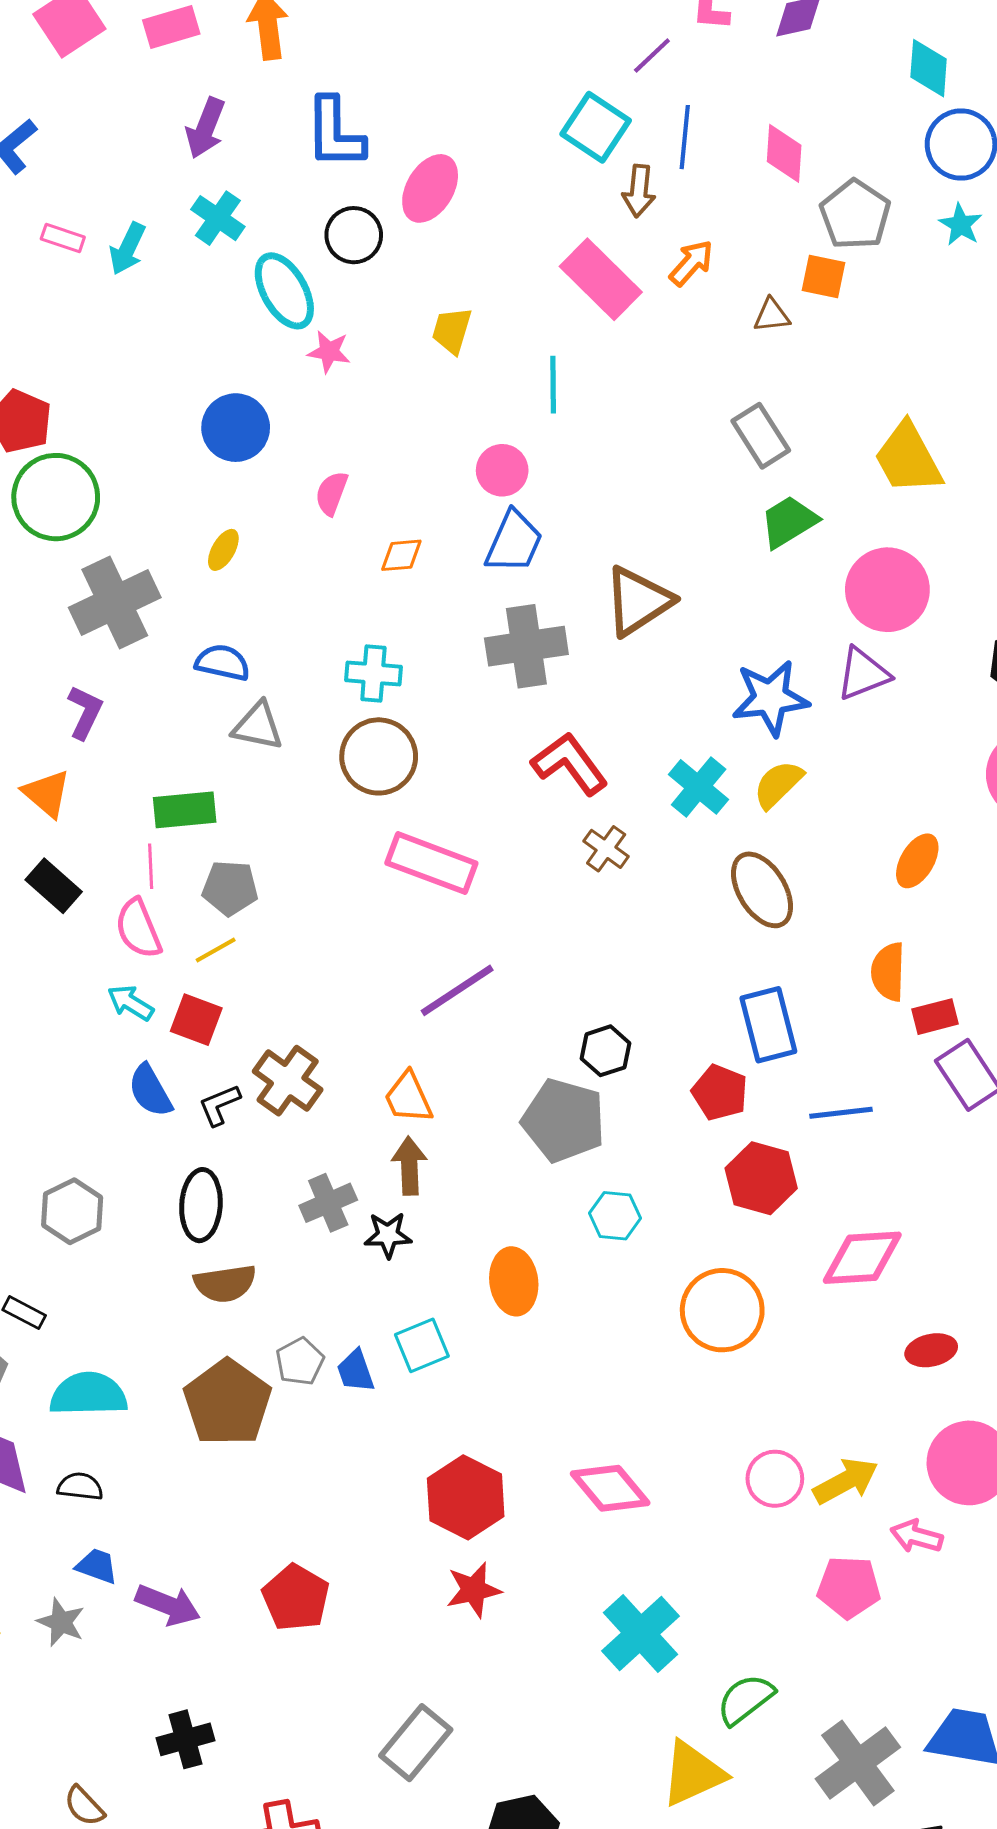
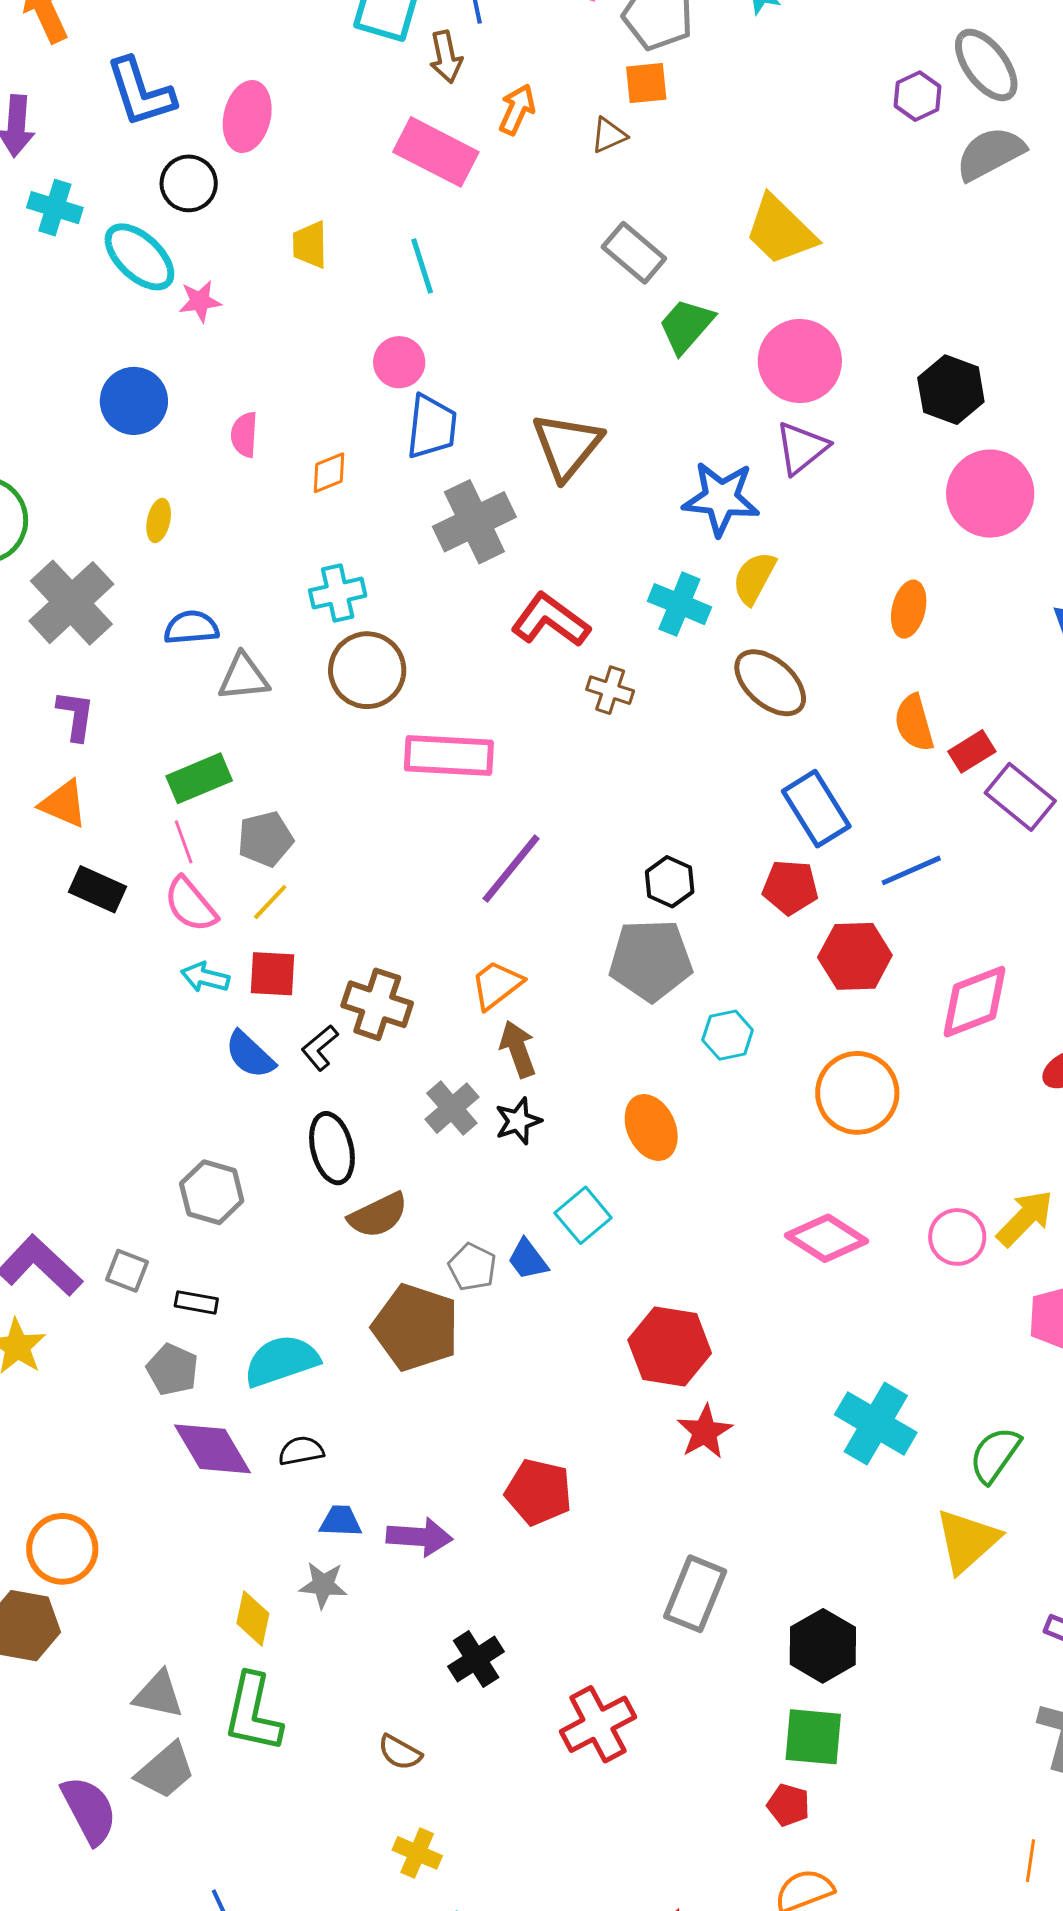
blue star: (770, 698) -> (721, 498), turned 30
orange trapezoid: (408, 1098) -> (497, 985), turned 94
pink diamond: (610, 1488) -> (827, 1238), moved

